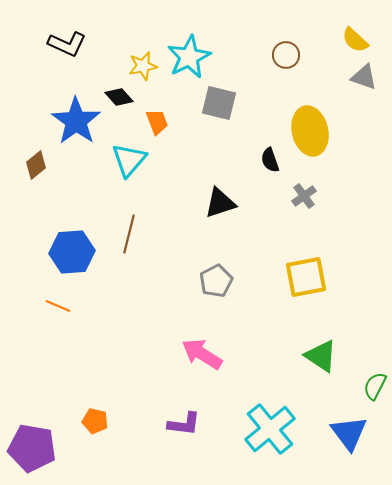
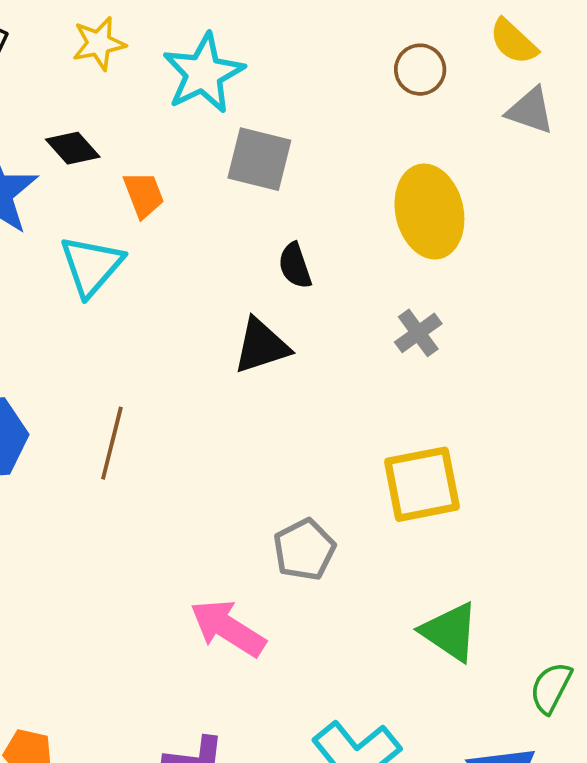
brown circle: (286, 55) -> (420, 70), moved
yellow star: (143, 66) -> (99, 43), moved
black semicircle: (270, 160) -> (295, 266), moved
brown line: (129, 234) -> (112, 443), moved
gray pentagon: (216, 281) -> (304, 550), moved

